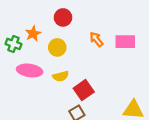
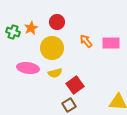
orange star: (33, 34) -> (31, 28), moved
green cross: (13, 44) -> (13, 32), moved
yellow circle: (57, 47) -> (52, 48), size x1.5

